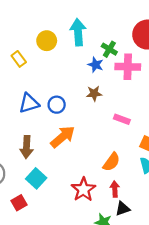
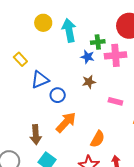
yellow circle: (47, 41) -> (43, 23), moved
green cross: (109, 49) -> (98, 42), turned -32
blue triangle: (29, 103) -> (40, 80), moved
orange semicircle: (111, 162) -> (98, 139), moved

